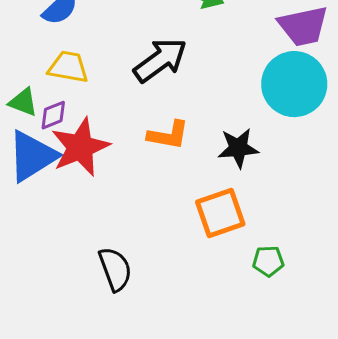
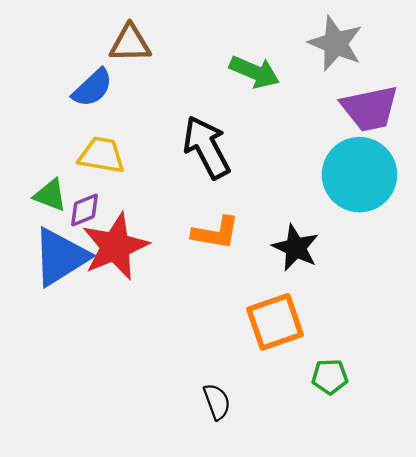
black arrow: (160, 60) -> (207, 147), turned -82
black star: (238, 148) -> (296, 248), turned 30
black semicircle: (115, 269) -> (217, 402), moved, size x0.7

